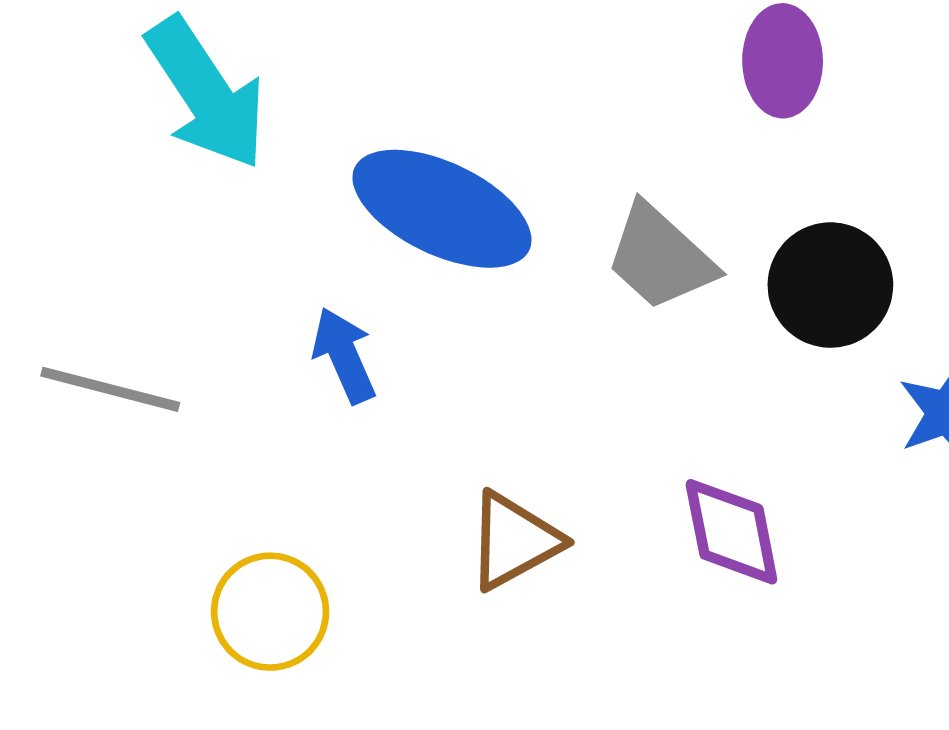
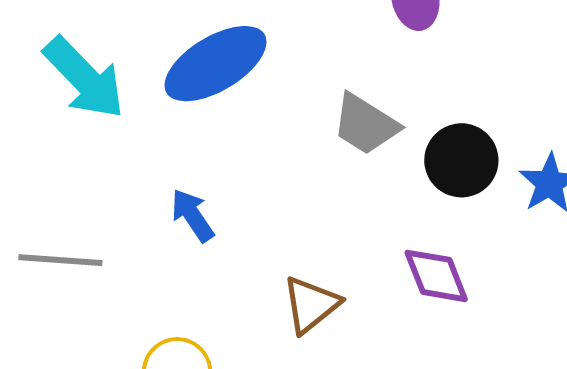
blue ellipse: (442, 209) -> (216, 64), moved, turned -46
black circle: (830, 285) -> (461, 160), moved

